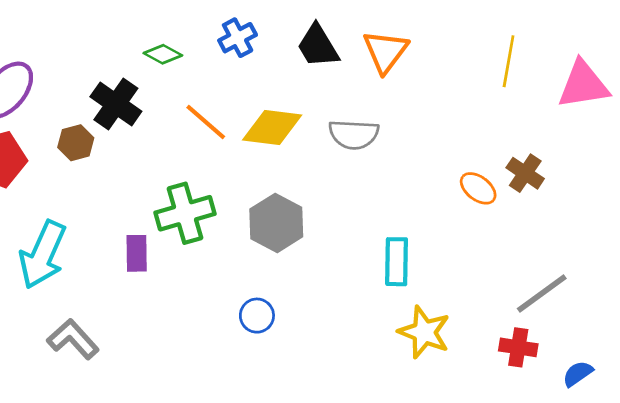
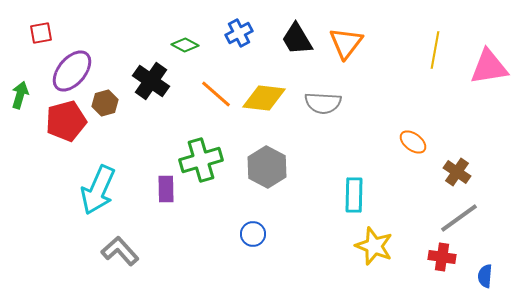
brown hexagon: (76, 143) -> (105, 103), moved
brown cross: (525, 173) -> (457, 172), moved
blue semicircle: (578, 374) -> (485, 276), turned -50

